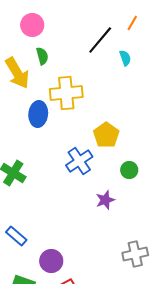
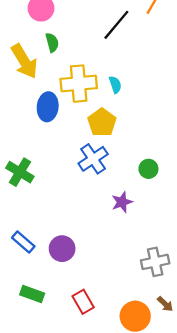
cyan semicircle: (125, 58) -> (115, 85), moved
yellow pentagon: (106, 135) -> (102, 122), moved
purple circle: (51, 261) -> (62, 249), moved

